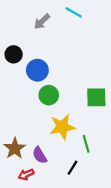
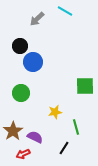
black circle: (14, 54) -> (20, 46), moved
green circle: (49, 95) -> (21, 93), moved
yellow star: (62, 127) -> (55, 112), size x0.6
purple semicircle: (40, 155) -> (35, 137), turned 147

